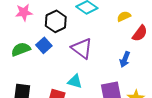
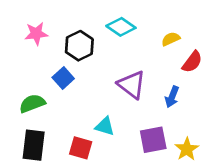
purple triangle: (82, 48) -> (132, 85), moved
green semicircle: (21, 49) -> (32, 103), moved

